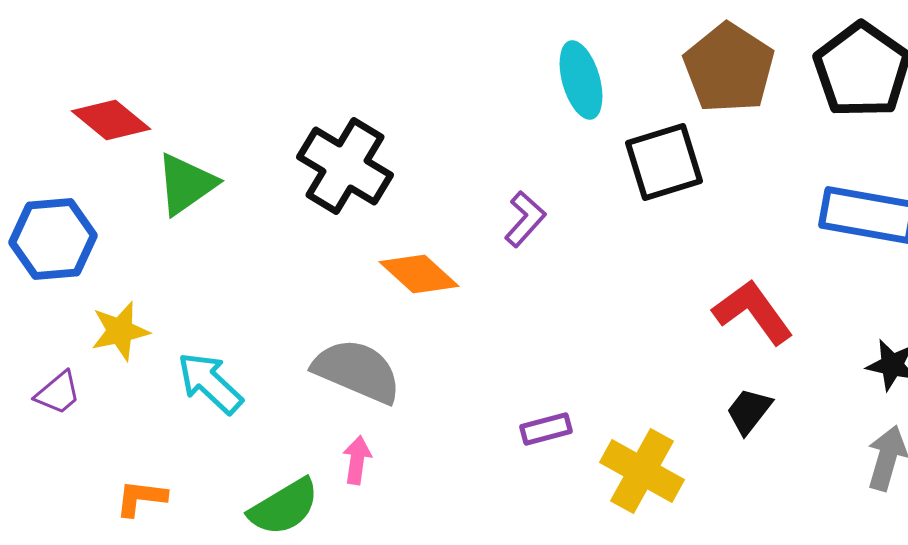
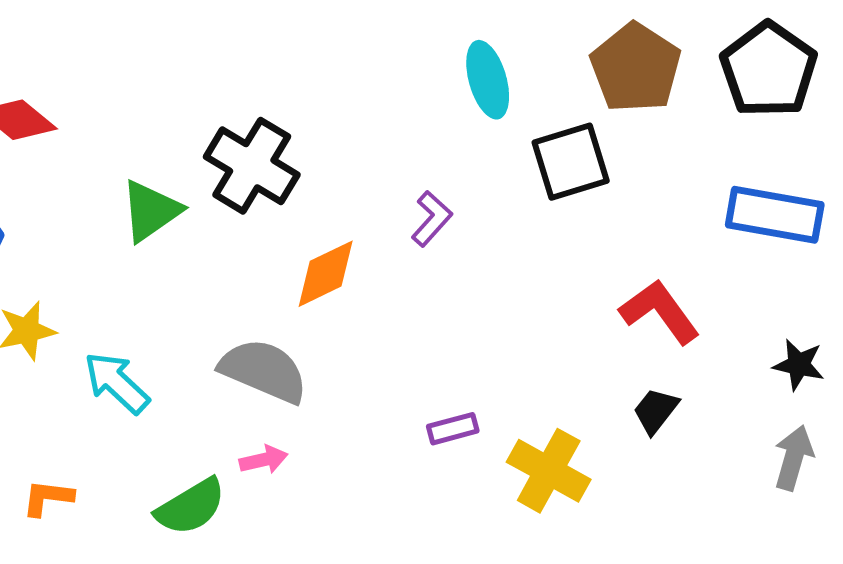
green triangle: (186, 184) -> (151, 211), moved
orange diamond: (419, 274) -> (326, 274), turned -68
pink arrow: (357, 460) -> (264, 460), turned 69

